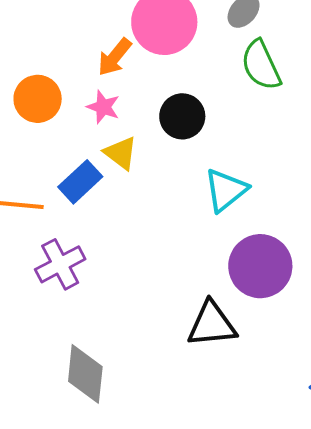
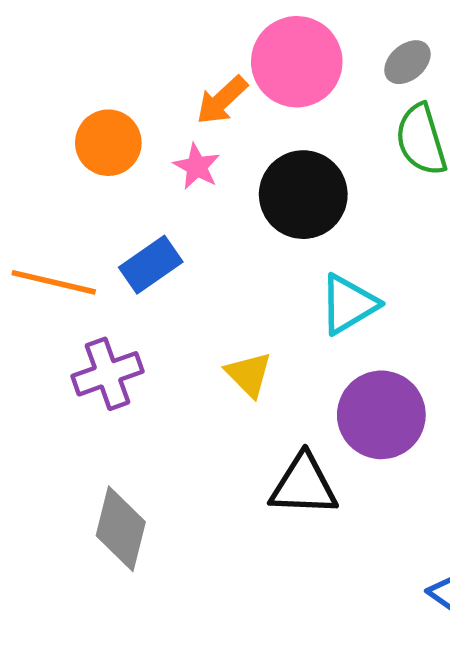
black circle: (182, 116) -> (303, 195), size x1.4
yellow triangle: (121, 153) -> (249, 374), moved

